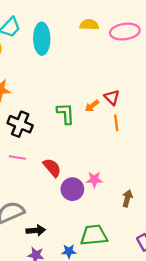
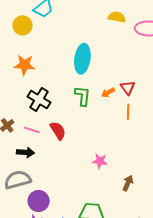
cyan ellipse: (42, 39) -> (82, 59), moved
red semicircle: (52, 168) -> (58, 131), moved
purple circle: (72, 189) -> (39, 201), moved
black arrow: (36, 230) -> (25, 152), moved

